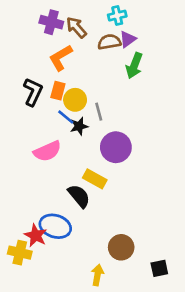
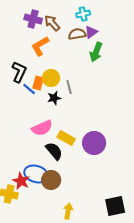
orange rectangle: (58, 91) -> (38, 83), moved
blue line: (66, 117) -> (29, 89), moved
purple circle: (116, 147) -> (94, 143), moved
pink semicircle: (47, 151) -> (42, 128), moved
brown circle: (121, 247) -> (51, 180), moved
black square: (159, 268) -> (115, 206), size x1.5

